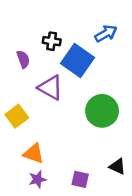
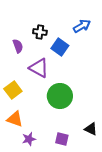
blue square: (77, 61) -> (60, 47), size x0.7
green circle: (102, 111) -> (60, 96), moved
orange triangle: (34, 154) -> (15, 119), moved

